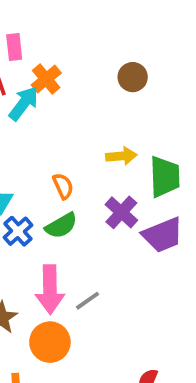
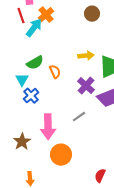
green semicircle: (61, 226) -> (35, 63), moved
gray line: (88, 301) -> (79, 117), moved
orange circle: (50, 342) -> (61, 155), moved

